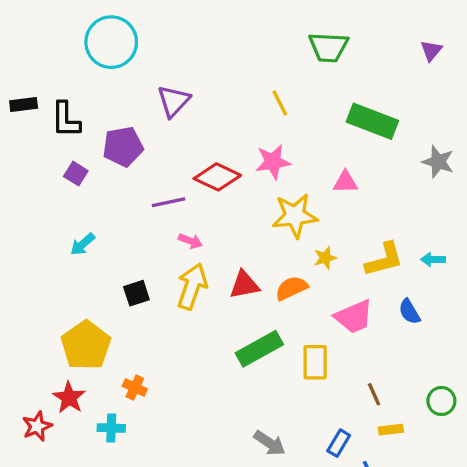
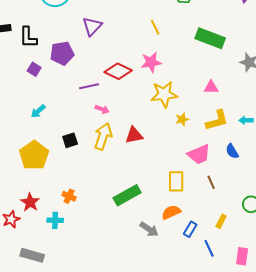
pink triangle: (345, 182) -> (211, 87), moved
orange semicircle: (291, 288) -> (171, 212), moved
yellow pentagon: (86, 345) -> (34, 155), moved
green rectangle: (259, 349) -> (127, 195), moved
brown line: (374, 394) -> (211, 182), moved
yellow rectangle: (391, 430) -> (221, 221), turned -56

